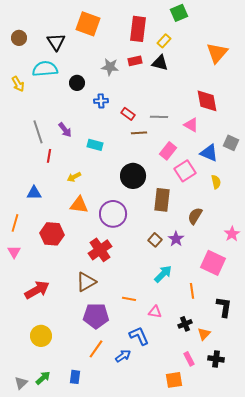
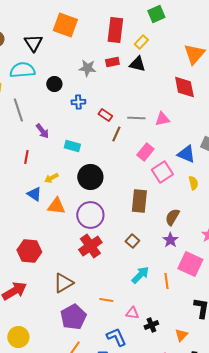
red diamond: (207, 101) -> (184, 87), moved
pink triangle: (191, 125) -> (162, 119), moved, turned -42
gray line: (38, 132) -> (18, 110), moved
brown line: (139, 133) -> (116, 134), turned -63
black circle: (133, 176) -> (90, 177), moved
blue triangle: (34, 193) -> (34, 194), moved, turned 35
red hexagon: (52, 234) -> (29, 251), moved
purple star: (176, 239) -> (170, 240), moved
red cross: (100, 250) -> (90, 246), moved
orange line: (192, 291) -> (166, 281), moved
purple pentagon: (96, 316) -> (73, 317), turned -30
black cross: (185, 324) -> (151, 325), moved

